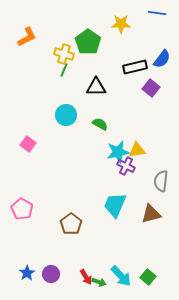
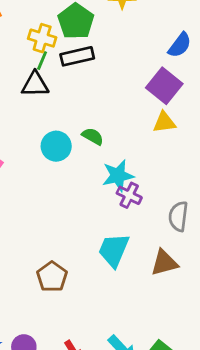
black rectangle: (135, 67) -> (77, 56), moved
black triangle: (96, 87) -> (35, 84), moved
purple square: (151, 88) -> (164, 86), size x1.4
cyan circle: (66, 115) -> (56, 146), moved
yellow triangle: (137, 150) -> (164, 122), moved

